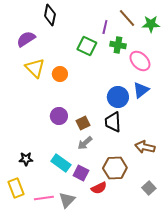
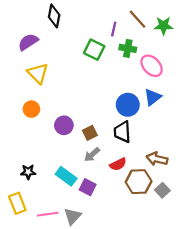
orange circle: (60, 74) -> (31, 109), moved
brown hexagon: (115, 168) -> (139, 182), moved
red semicircle: (99, 188) -> (118, 164), moved
gray square: (149, 188) -> (162, 190), moved

